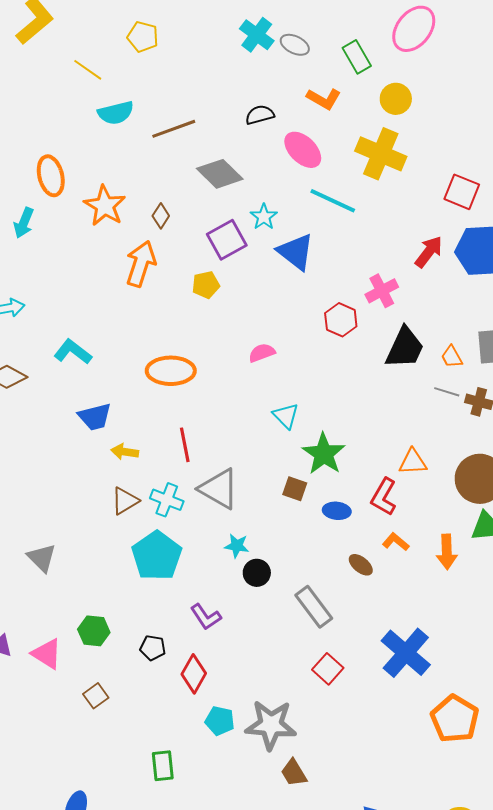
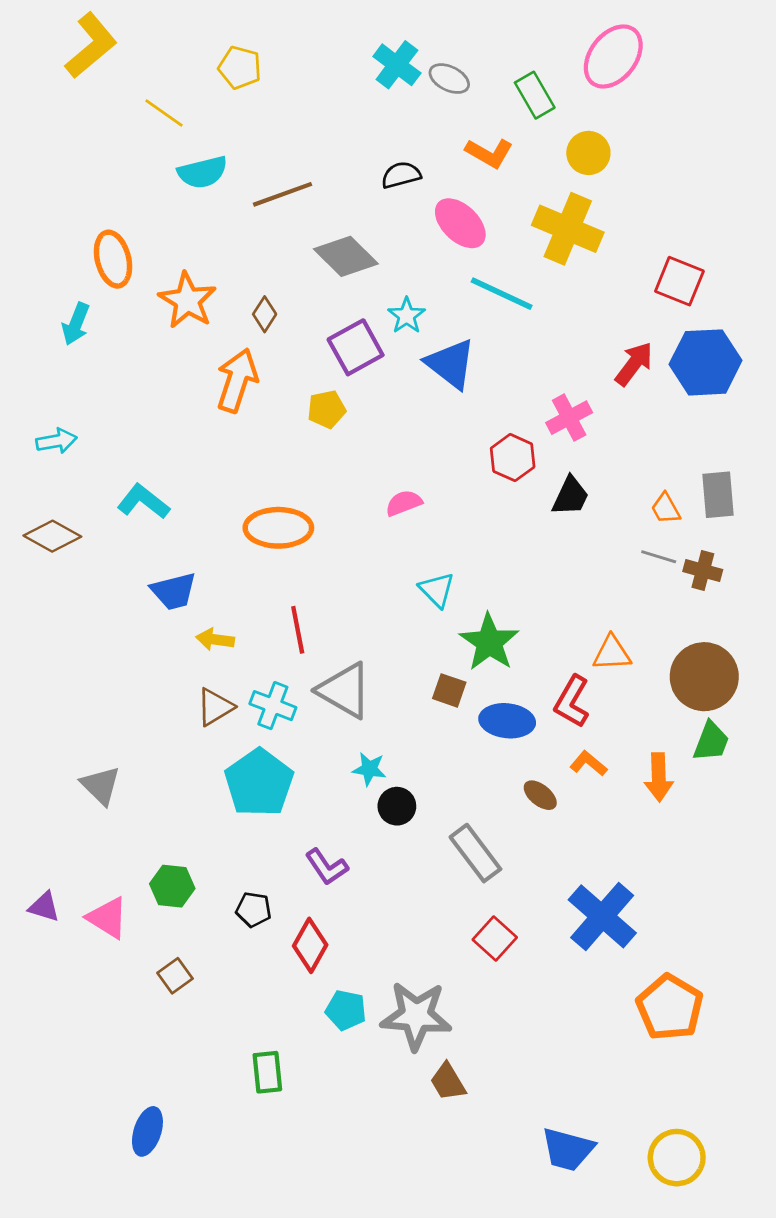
black trapezoid: (405, 348) -> (571, 496), moved, size x0.7
blue ellipse: (337, 511) -> (507, 721), size x1.4

